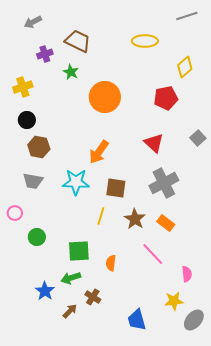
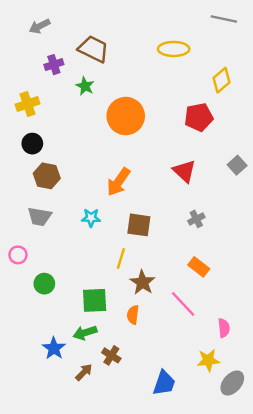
gray line: (187, 16) -> (224, 19), turned 30
cyan star: (76, 182) -> (91, 218), size x0.6
gray cross: (164, 183) -> (196, 219), size x0.5
brown star: (135, 219) -> (142, 282), moved
blue trapezoid: (137, 320) -> (164, 383), turned -145

